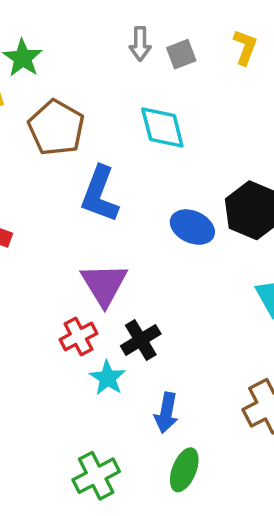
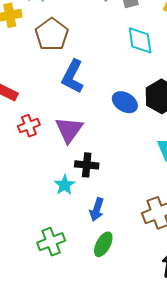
cyan diamond: (162, 128) -> (140, 40), moved
red cross: (78, 336) -> (29, 126), moved
black cross: (141, 340) -> (87, 165), turned 30

